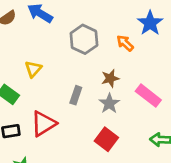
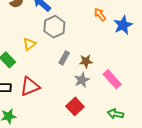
gray hexagon: (84, 39) -> (54, 27), moved
orange arrow: (125, 43) -> (100, 15), moved
gray rectangle: (76, 95) -> (64, 58), moved

